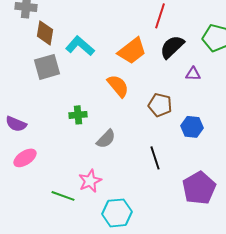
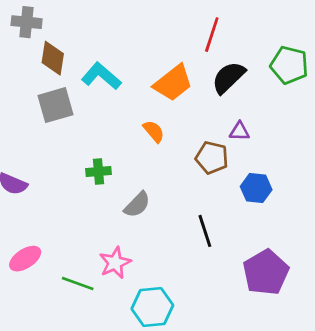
purple triangle: (193, 74) -> (239, 131), moved
orange semicircle: (118, 86) -> (154, 131), size x0.7
pink ellipse: (25, 158) -> (25, 259), moved

